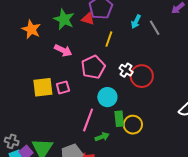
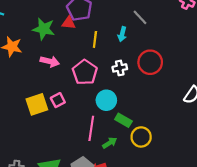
cyan arrow: (136, 22) -> (122, 34), moved
white cross: (126, 70) -> (120, 68), turned -32
red circle: (142, 76) -> (150, 62), moved
green rectangle: (119, 119) -> (123, 120), turned -42
yellow circle: (133, 125) -> (141, 137), moved

